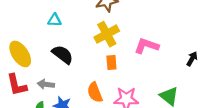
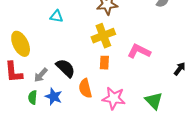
black semicircle: (62, 54) -> (66, 68), moved
gray arrow: (46, 84) -> (41, 75), turned -63

